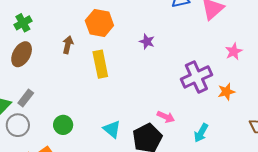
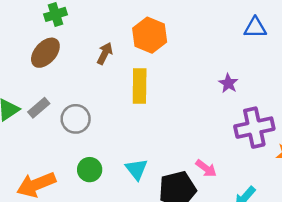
purple star: (147, 42) -> (228, 83), moved
gray circle: (18, 125) -> (76, 119), moved
green circle: (63, 125) -> (90, 170), moved

